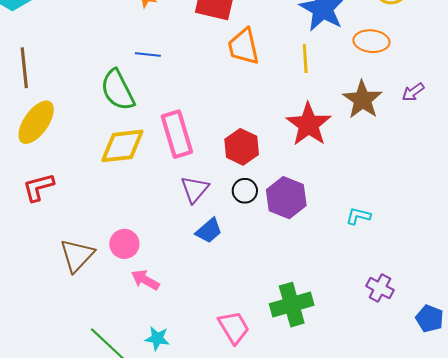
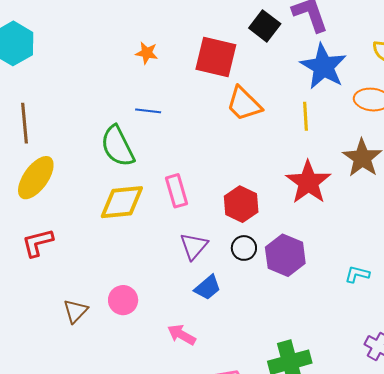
orange trapezoid: (244, 47) -> (244, 104), turned -33
pink rectangle: (177, 134) -> (177, 191), size x0.7
brown triangle: (77, 255) -> (75, 311), size x0.7
pink arrow: (145, 280) -> (182, 335), moved

